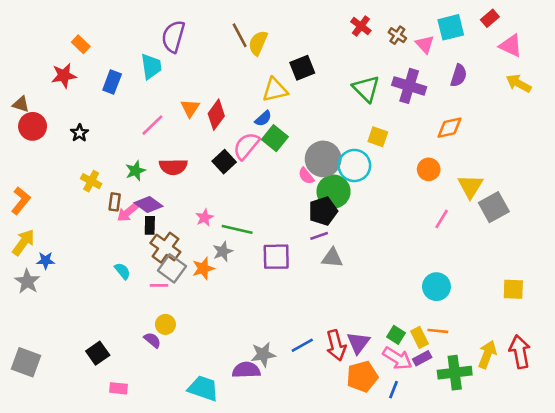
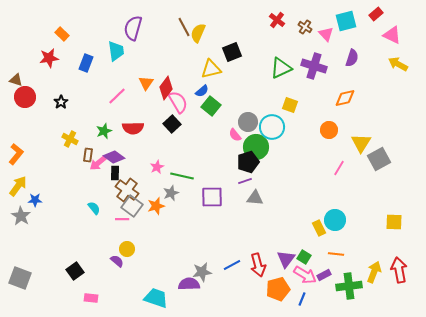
green triangle: (366, 89) -> (281, 68), turned 50
pink semicircle: (246, 146) -> (178, 102), moved, turned 110
gray circle: (323, 159) -> (248, 122), size x0.7
yellow rectangle: (420, 337) -> (319, 228), moved
purple triangle: (358, 343) -> (286, 259), moved

